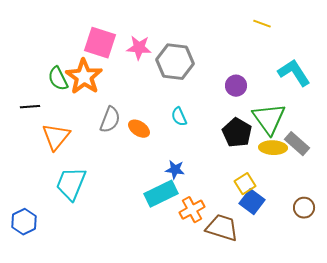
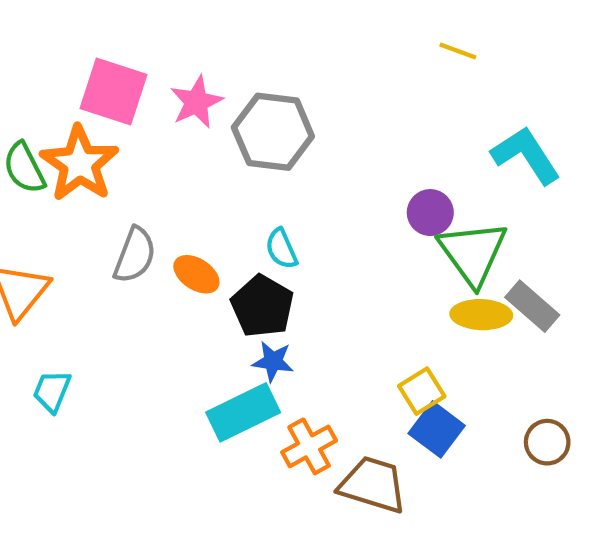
pink star: (139, 48) -> (196, 102), turned -30
purple circle: (236, 86) -> (430, 213), moved
black pentagon: (237, 133) -> (262, 306), moved
cyan trapezoid: (71, 184) -> (52, 391), size x0.6

